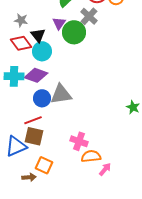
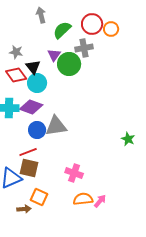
gray cross: (89, 16) -> (84, 48), turned 36
orange semicircle: (91, 156) -> (83, 199), moved

